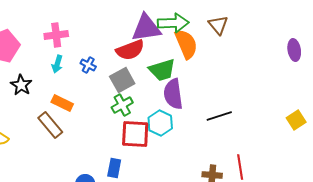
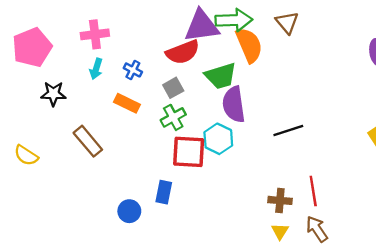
gray square: (122, 80) -> (173, 88), size x0.7
black star: (21, 85) -> (53, 94), turned -30
orange rectangle: (62, 103) -> (127, 103), moved

